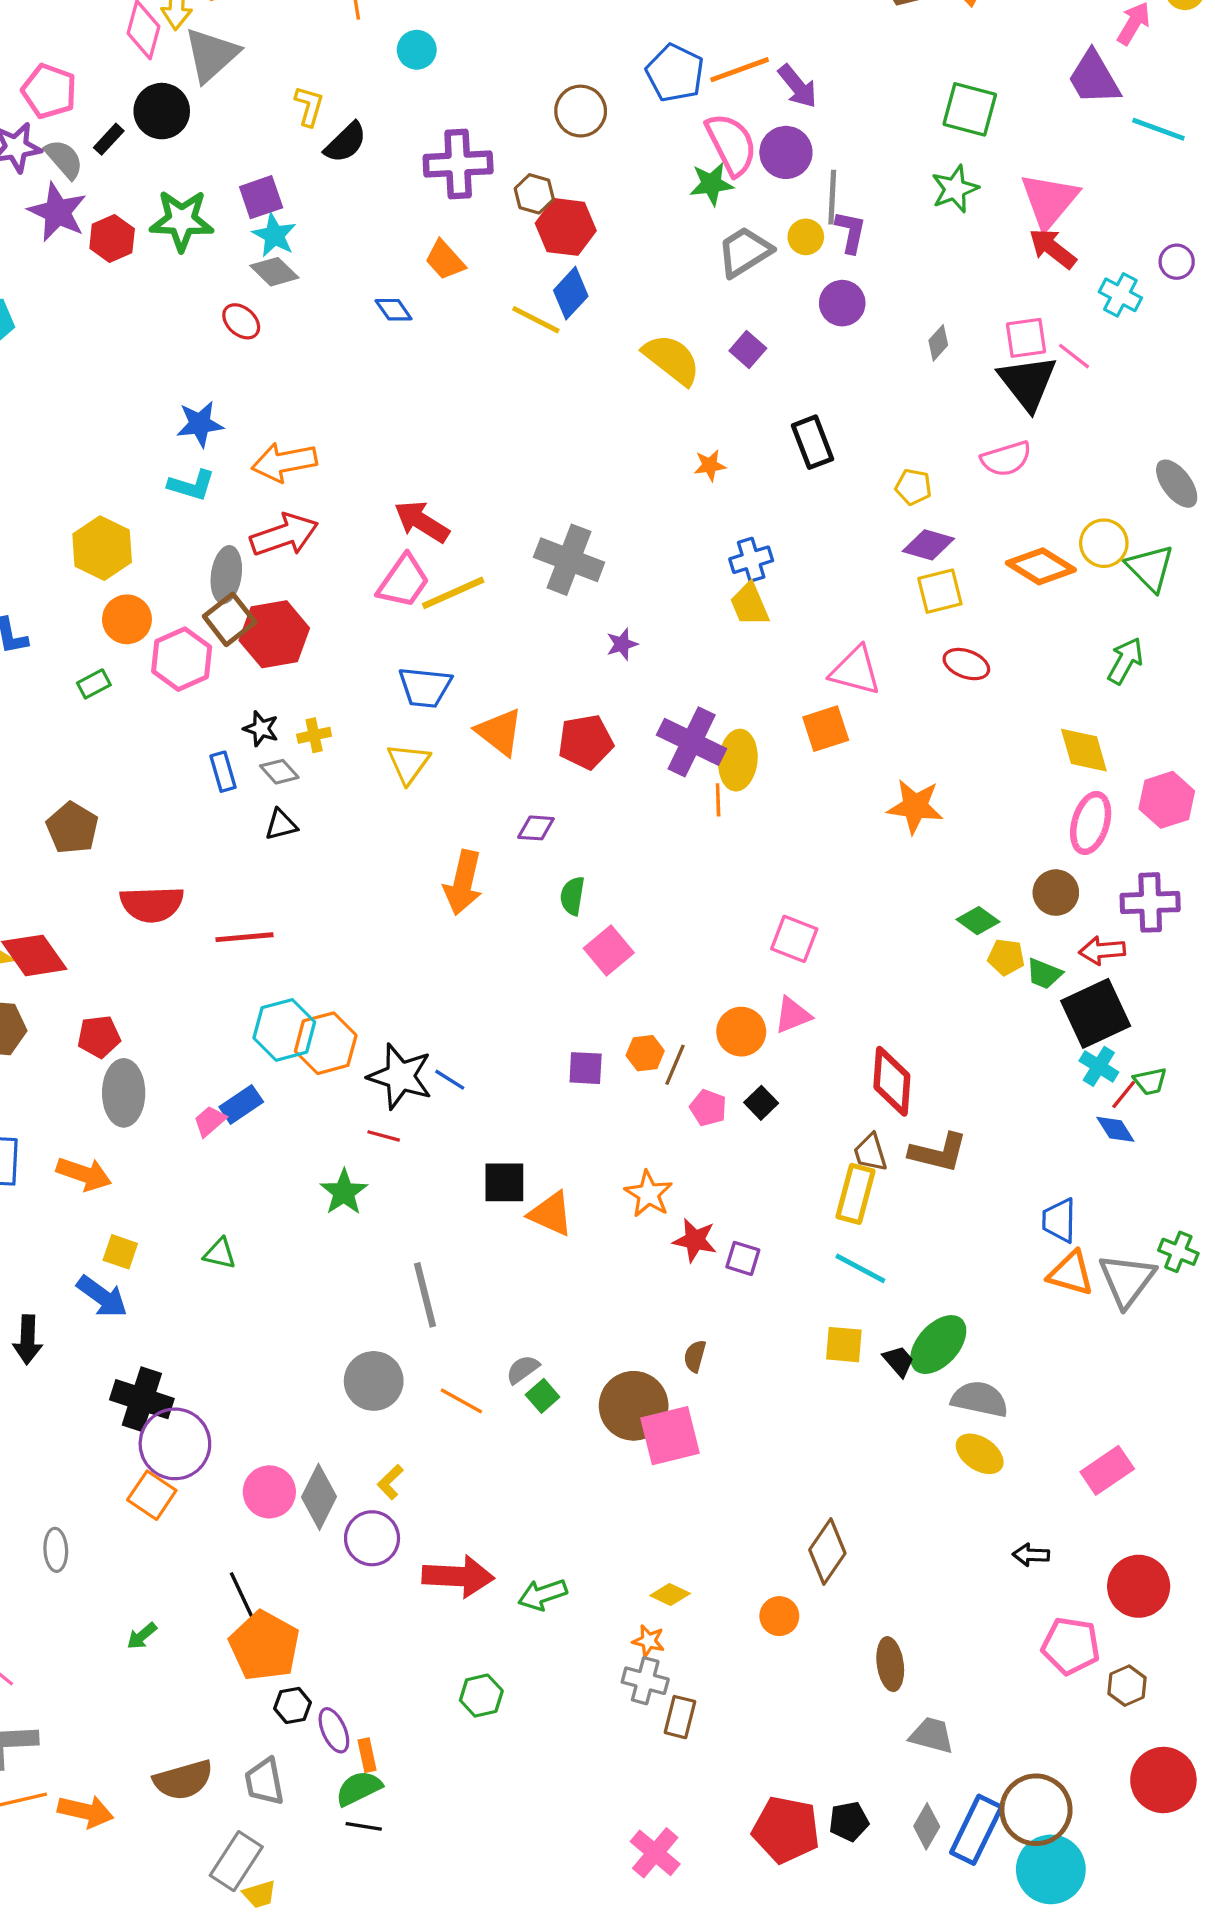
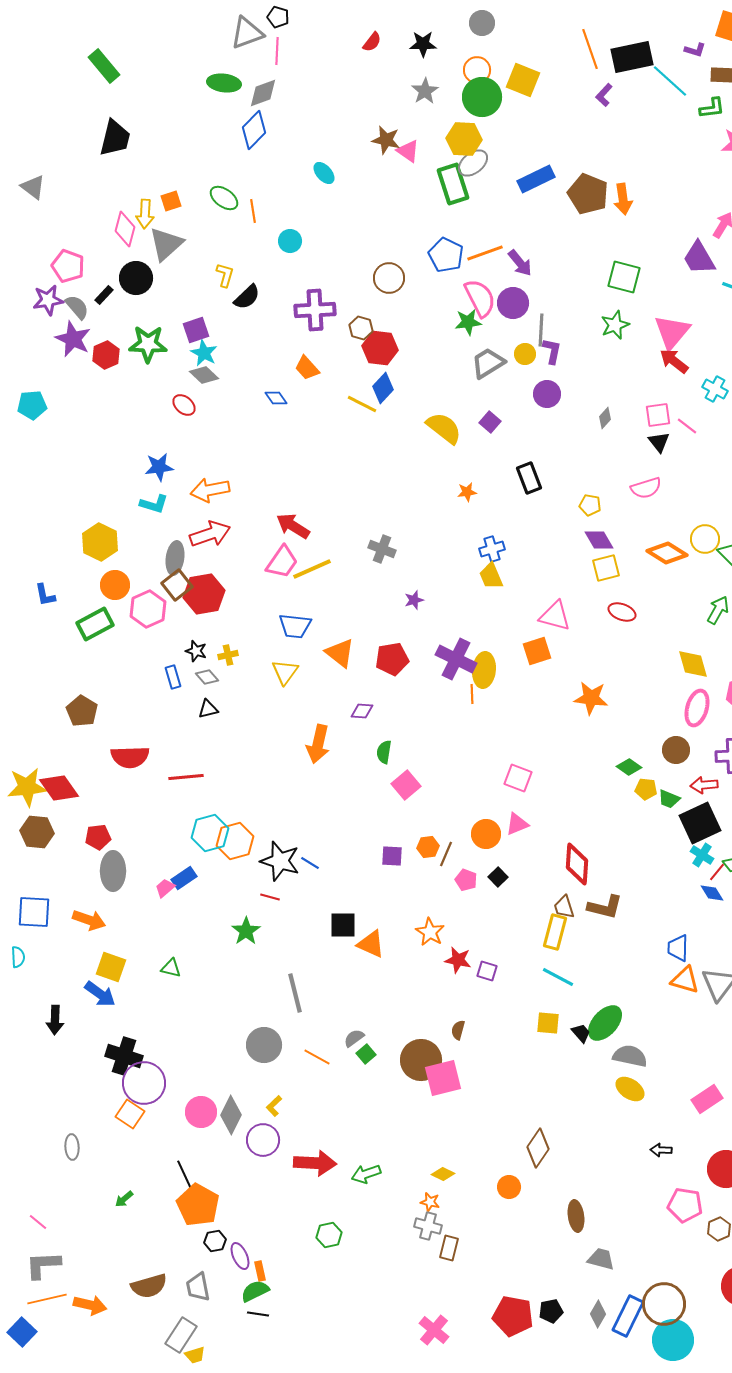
black triangle: (1028, 383) -> (659, 442), size x0.6
purple diamond: (928, 545) -> (599, 540), turned 44
gray cross: (569, 560) -> (382, 549), size x0.7
green rectangle: (94, 684) -> (95, 624), size x1.8
yellow square: (120, 1252) -> (111, 967), size x1.4

